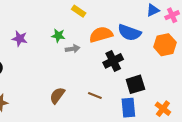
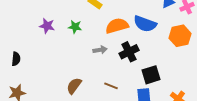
purple star: (20, 39) -> (47, 26), moved
gray arrow: (73, 49) -> (100, 50), moved

